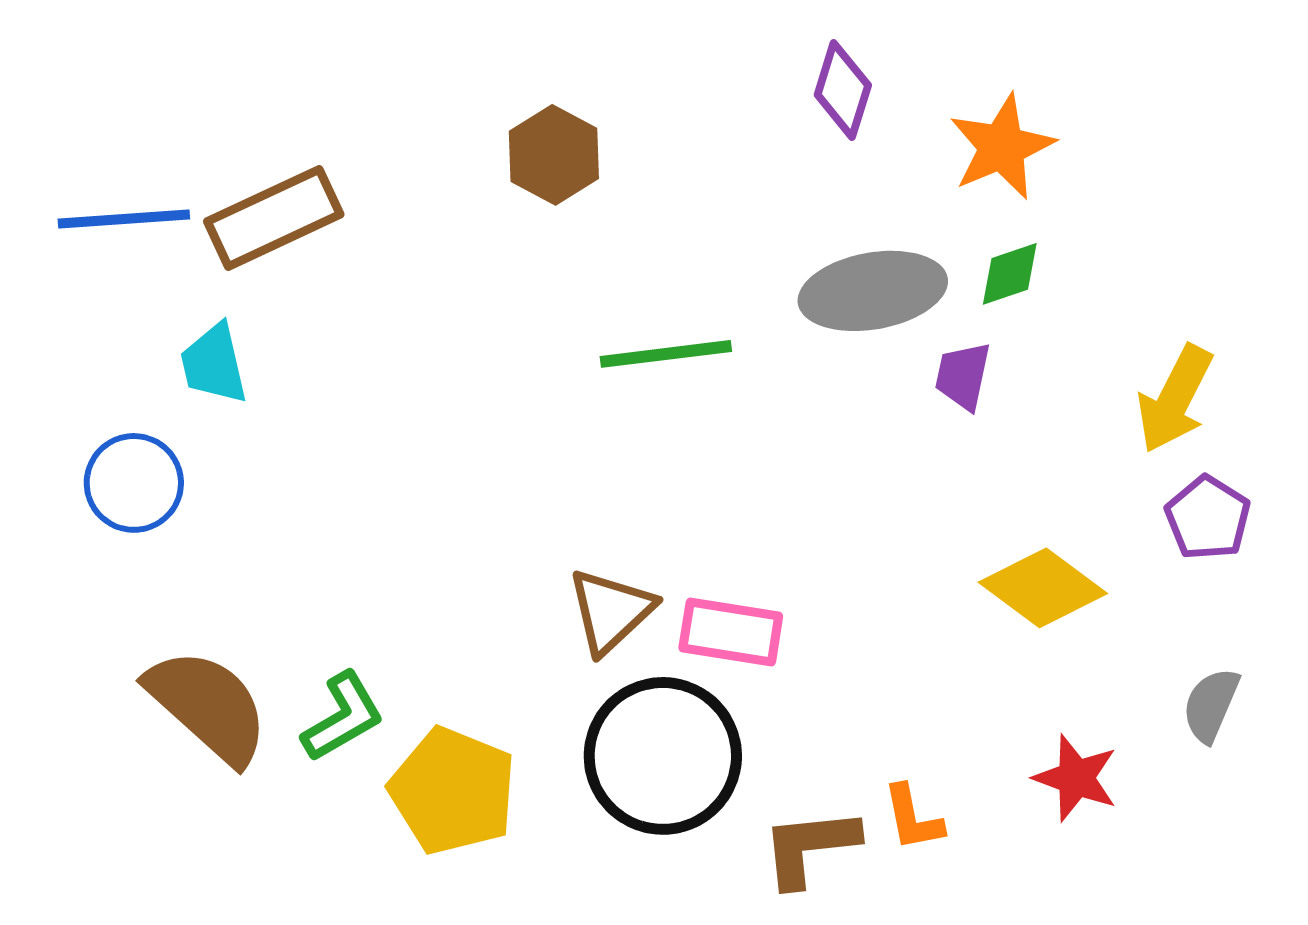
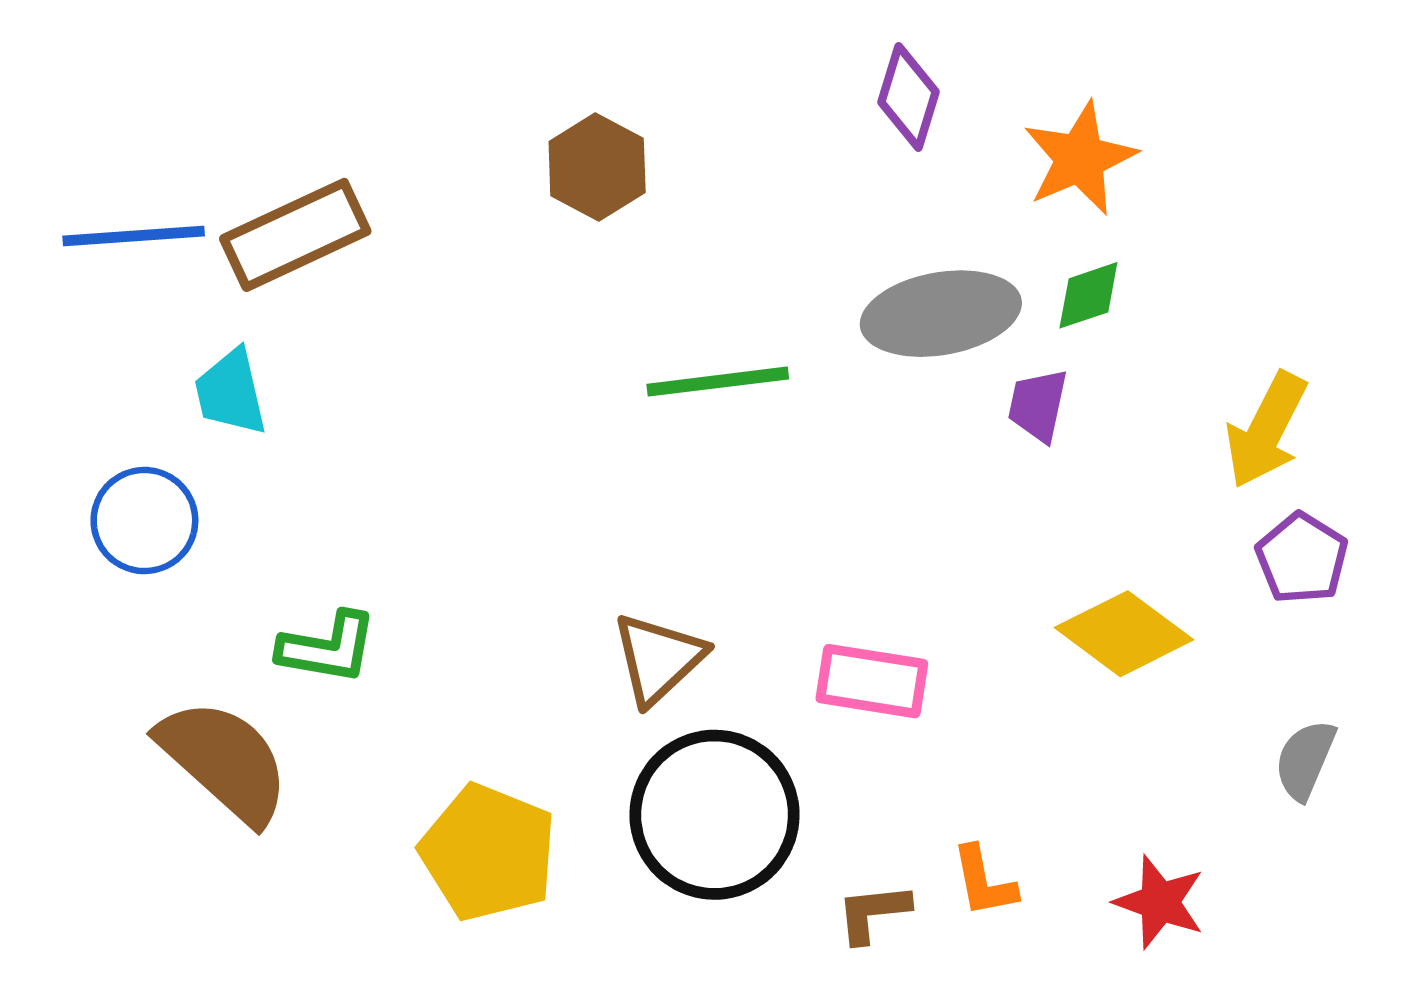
pink rectangle: (731, 632) -> (872, 681), moved
green L-shape: (343, 717) -> (328, 648), moved, turned 40
red star: (1076, 778) -> (1160, 902), moved
brown L-shape: (810, 847) -> (873, 913), size x0.7

